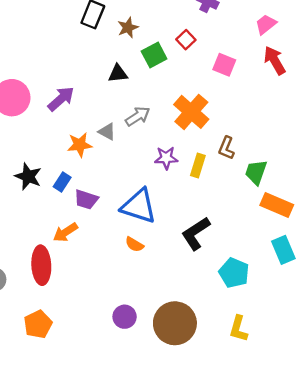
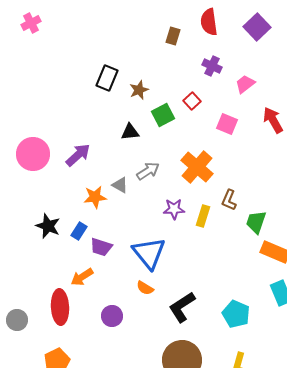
pink trapezoid: (266, 24) -> (245, 84), moved
blue triangle: (139, 206) -> (149, 253), turned 33
black L-shape: (196, 233) -> (182, 307), moved
purple circle: (125, 317) -> (112, 316), moved

